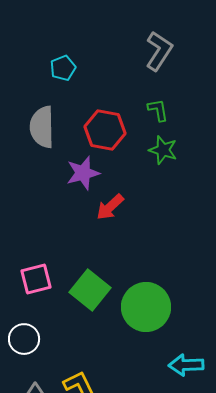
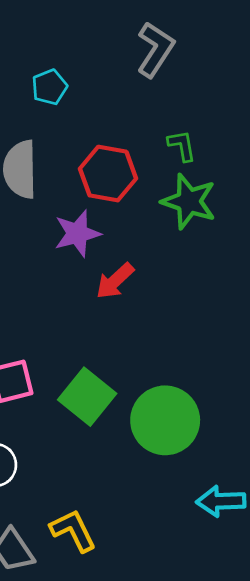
gray L-shape: (159, 51) -> (155, 49), moved
green star: (163, 150) -> (189, 201), size x1.4

